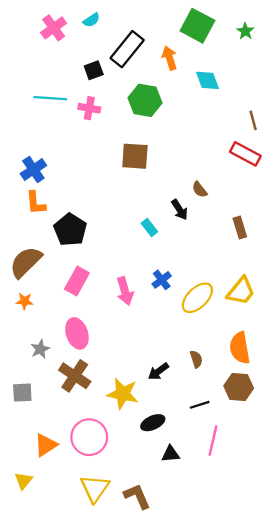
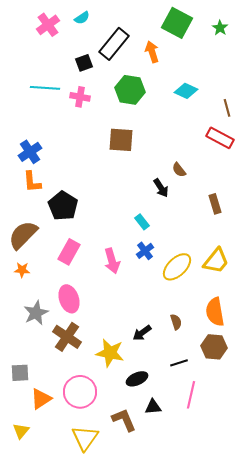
cyan diamond: (207, 80) -> (186, 91), moved, turned -45
cyan rectangle: (149, 228) -> (142, 222), moved
gray star: (40, 349) -> (36, 313), size x1.4
gray square: (22, 393) -> (20, 373), moved
brown L-shape: (137, 496) -> (124, 420), moved

